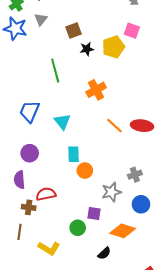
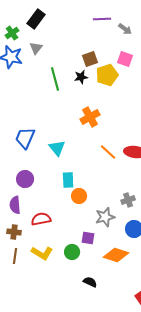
brown square: (74, 31) -> (90, 59), moved
green line: (55, 70) -> (55, 79), moved
brown cross: (29, 207) -> (14, 232), moved
yellow L-shape: (49, 248) -> (42, 253), moved
black semicircle: (104, 253) -> (90, 282), moved, turned -112

